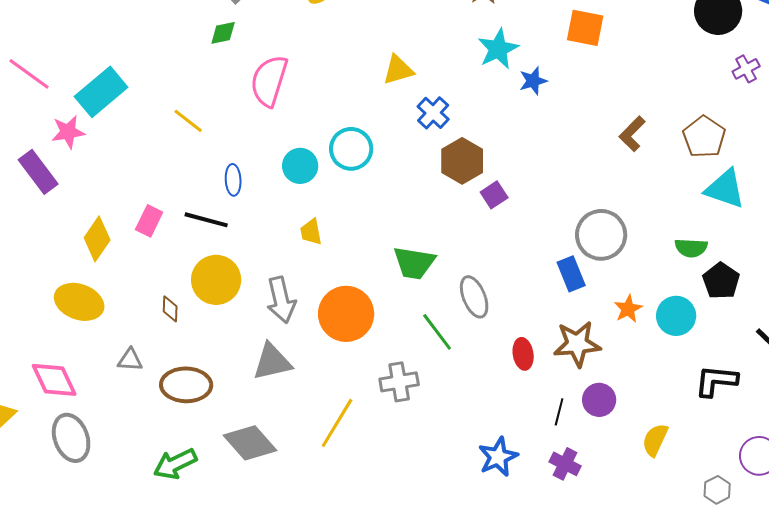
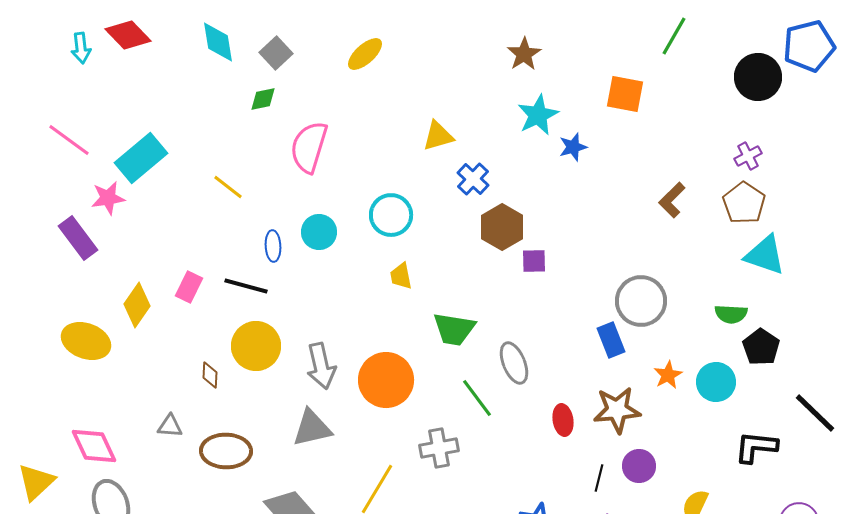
purple cross: (746, 69) -> (748, 156), moved
cyan circle: (300, 166) -> (319, 232), moved
purple square: (494, 195) -> (534, 261), turned 32
yellow trapezoid: (311, 232) -> (401, 276), moved
yellow ellipse: (79, 302) -> (86, 341), moved

